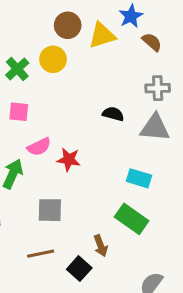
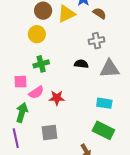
green cross: (17, 69) -> (41, 64), moved, turned 35
gray cross: (158, 88) -> (97, 41), moved
pink square: (19, 112) -> (20, 82), moved

